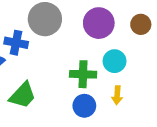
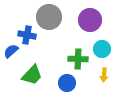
blue circle: (84, 106) -> (67, 83), moved

